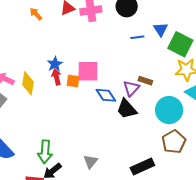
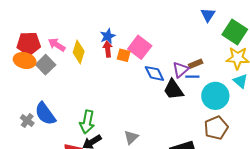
blue triangle: (161, 29) -> (208, 15), moved
blue line: (137, 37) -> (192, 77), moved
pink square: (88, 71) -> (140, 47), turned 30
brown rectangle: (145, 81) -> (196, 64), turned -48

